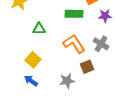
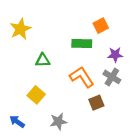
purple star: (105, 16) -> (115, 55), moved
blue arrow: (31, 81) -> (17, 122), moved
gray star: (67, 81) -> (58, 122), moved

